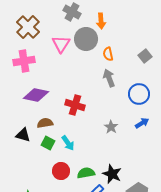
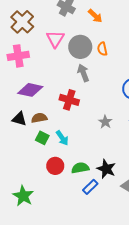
orange arrow: (101, 21) -> (95, 16), turned -42
gray circle: (86, 39) -> (80, 47), moved
gray arrow: (109, 78) -> (83, 73), moved
black triangle: (23, 135) -> (19, 119), moved

